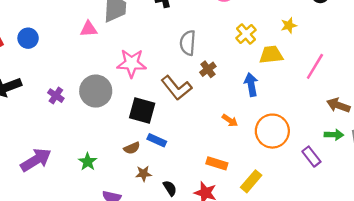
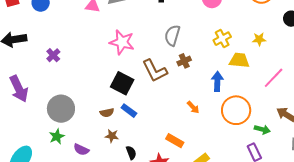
gray circle: (96, 91) -> (61, 109), moved
orange circle: (272, 131) -> (236, 110), moved
green arrow: (334, 135) -> (262, 129), moved
purple arrow: (36, 160) -> (19, 89), moved, turned 84
green star: (88, 162) -> (57, 136), moved

